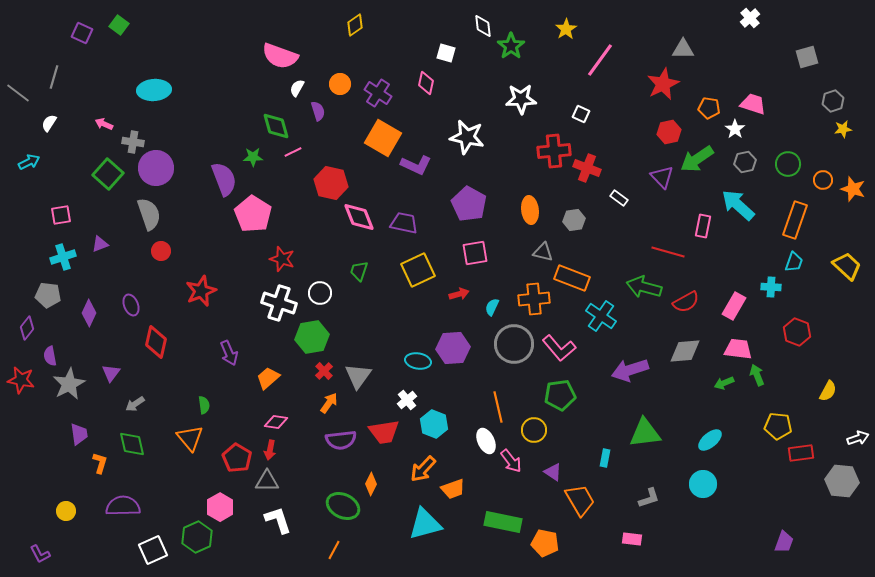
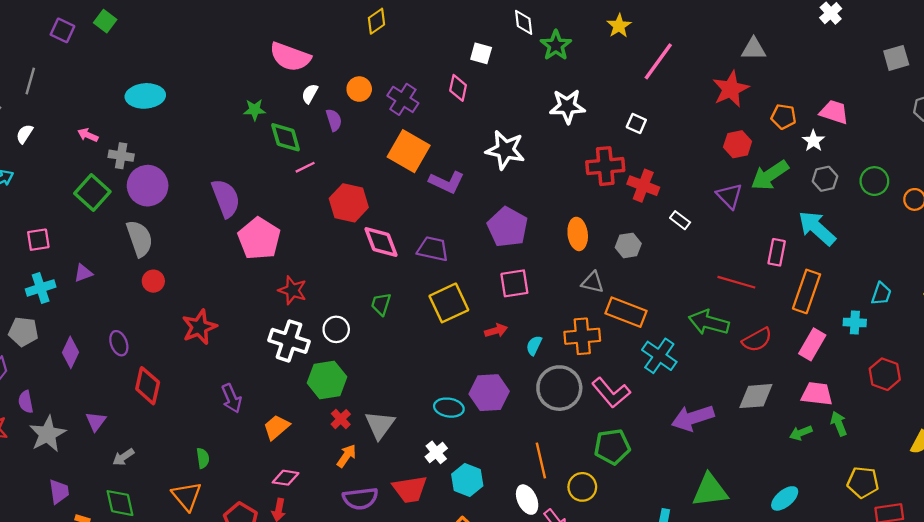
green star: (253, 157) -> (255, 110), moved
orange rectangle: (795, 220) -> (807, 291), moved

